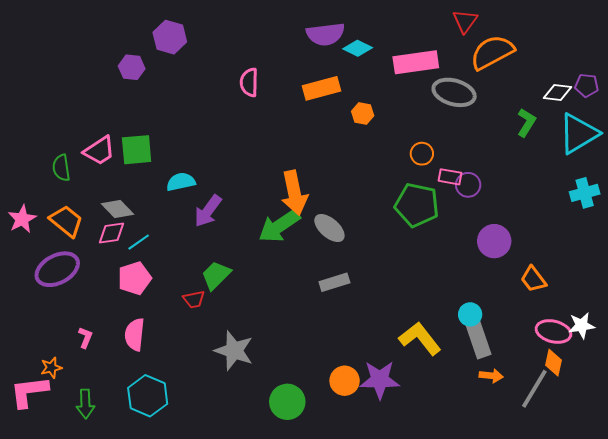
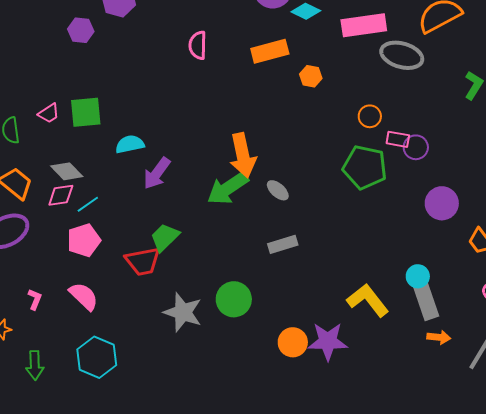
pink trapezoid: (99, 151) -> (49, 113), size x0.7
gray ellipse: (329, 228) -> (278, 190), size x0.7
red trapezoid: (194, 299) -> (143, 261), size x1.6
pink semicircle: (135, 334) -> (84, 296), turned 128
green circle: (287, 402) -> (234, 299), moved

